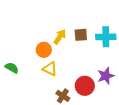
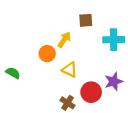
brown square: (81, 35) -> (86, 20), moved
yellow triangle: (50, 69) -> (70, 70), moved

